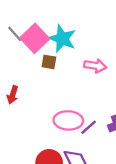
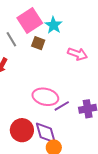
gray line: (15, 34) -> (11, 39), moved
cyan star: (62, 39) -> (54, 25), size x0.7

